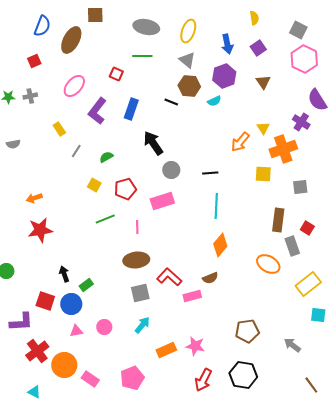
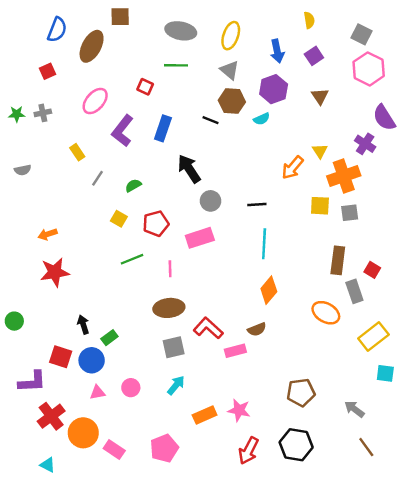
gray square: (300, 187) -> (350, 213), moved
brown line: (311, 385) -> (366, 447), moved

